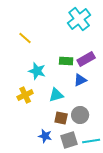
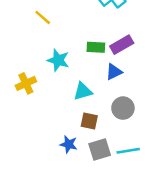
yellow cross: (25, 95) -> (26, 83), moved
gray circle: (80, 115) -> (123, 108), moved

